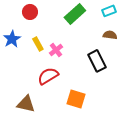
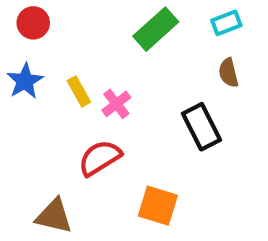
red circle: (30, 12) -> (33, 23), moved
brown semicircle: (110, 35) -> (228, 73), turned -112

